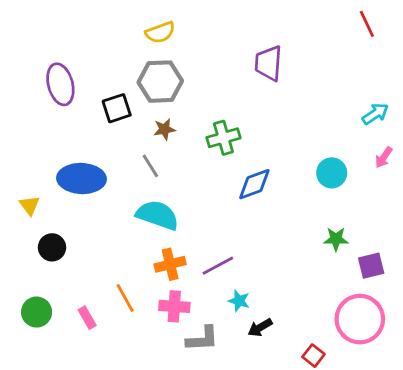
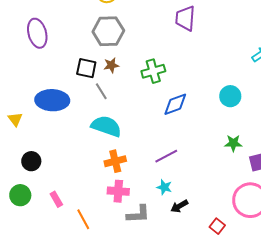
black square: (117, 108) -> (86, 68), moved, turned 30
black circle: (52, 247) -> (31, 161), moved
purple line: (218, 266) -> (166, 156), moved
orange line: (125, 298) -> (83, 219), moved

